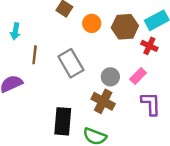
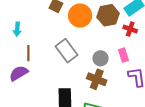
orange circle: (92, 23) -> (80, 16), size x1.5
brown line: (35, 55) -> (28, 53), moved
pink rectangle: (138, 76) -> (123, 55), turned -56

